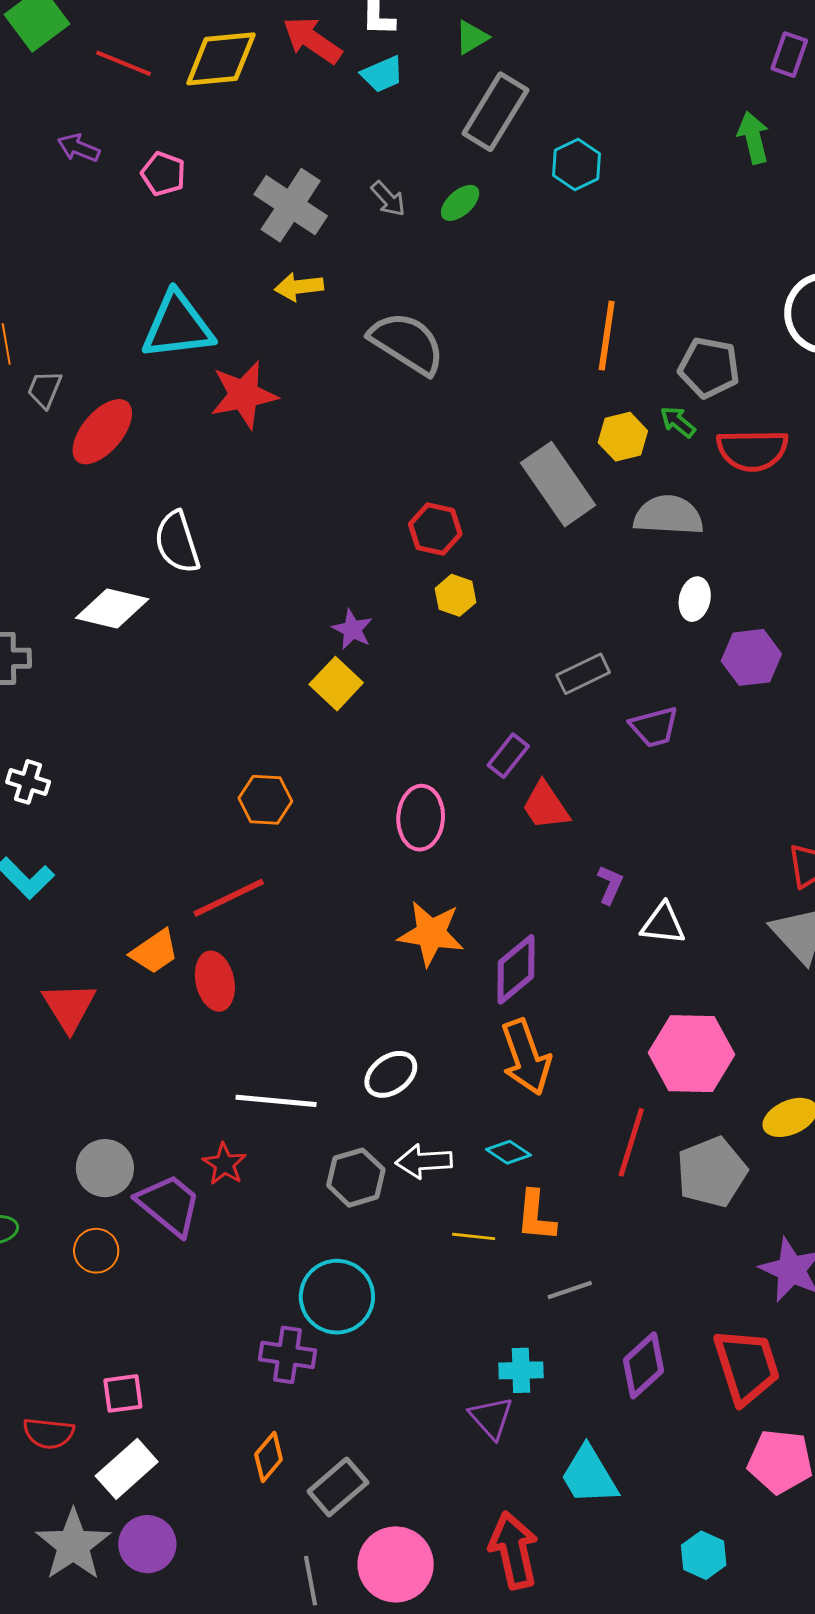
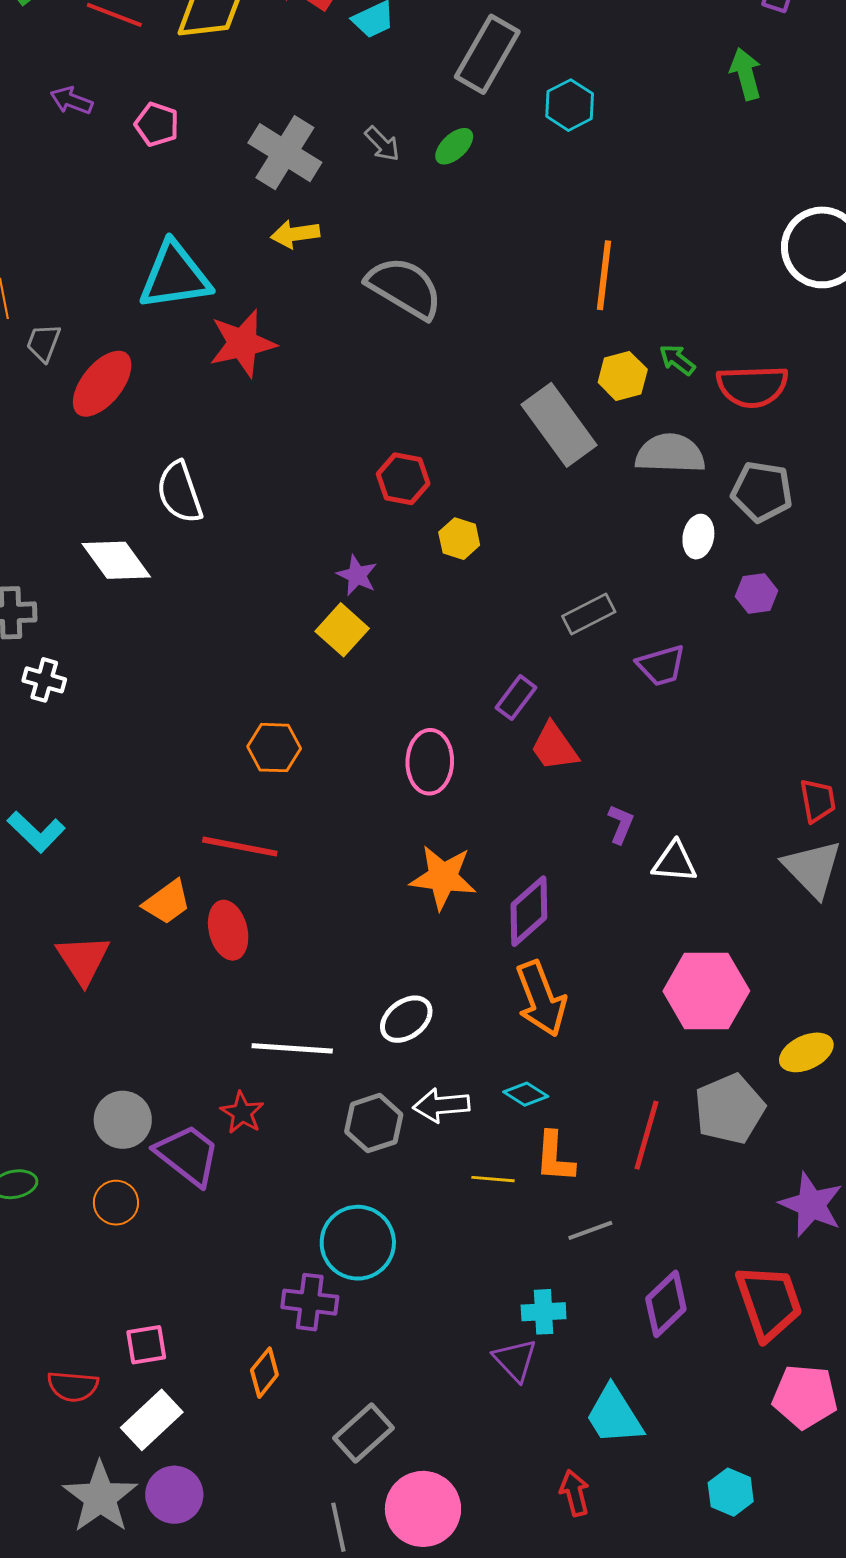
gray pentagon: (709, 368) -> (762, 492), moved
red hexagon: (435, 529) -> (403, 479), moved
white diamond: (112, 609) -> (116, 560), turned 42
purple hexagon: (751, 657) -> (757, 594), size x0.7
white cross: (28, 782) -> (44, 680), moved
red line: (229, 898) -> (240, 847), turned 38
red line: (631, 1142) -> (647, 1135), moved
orange diamond: (269, 1457) -> (264, 1373), moved
red arrow: (514, 1550) -> (575, 1493), moved, size x0.6

